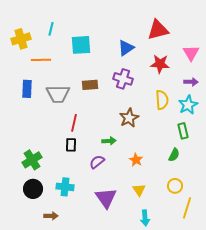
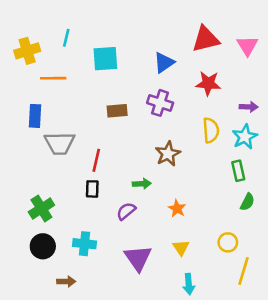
pink triangle: (191, 53) -> (247, 46), moved
gray trapezoid: (58, 94) -> (60, 143), moved
green semicircle: (174, 155) -> (247, 202), moved

